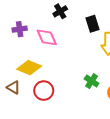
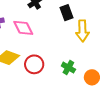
red circle: (44, 91) -> (34, 64), moved

